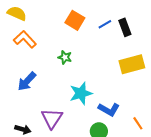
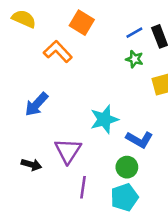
orange square: (75, 20) -> (82, 23), moved
orange L-shape: (25, 39) -> (58, 52), moved
green star: (65, 57) -> (134, 59), moved

